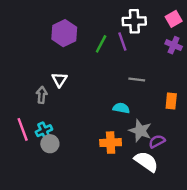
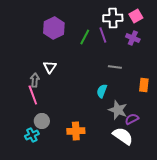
pink square: (174, 19) -> (136, 16), moved
purple cross: (174, 45) -> (133, 38), moved
cyan semicircle: (121, 108) -> (102, 91), turned -80
pink line: (23, 129) -> (33, 95), moved
cyan cross: (44, 131) -> (32, 135), moved
orange cross: (111, 143) -> (76, 131), moved

